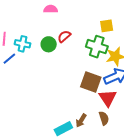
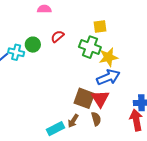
cyan cross: (22, 44) -> (16, 52), moved
green circle: (49, 44) -> (33, 45), moved
brown square: (91, 82) -> (84, 98), moved

